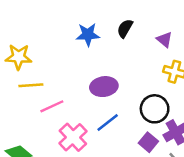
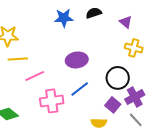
black semicircle: (125, 28) -> (94, 13), turned 42
pink cross: (73, 137) -> (52, 101), turned 35

